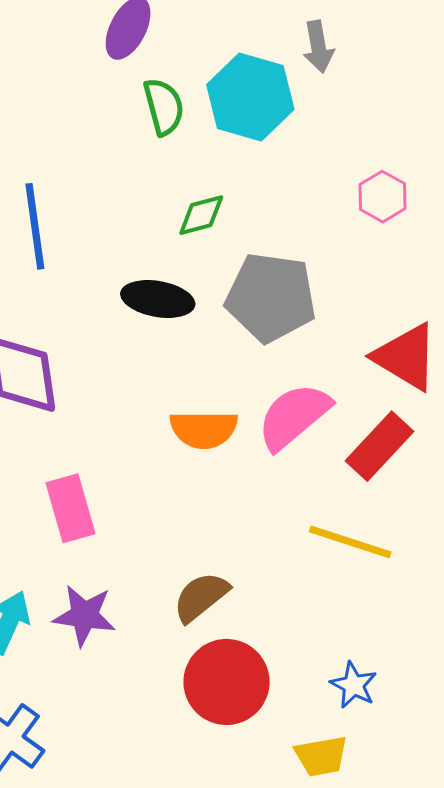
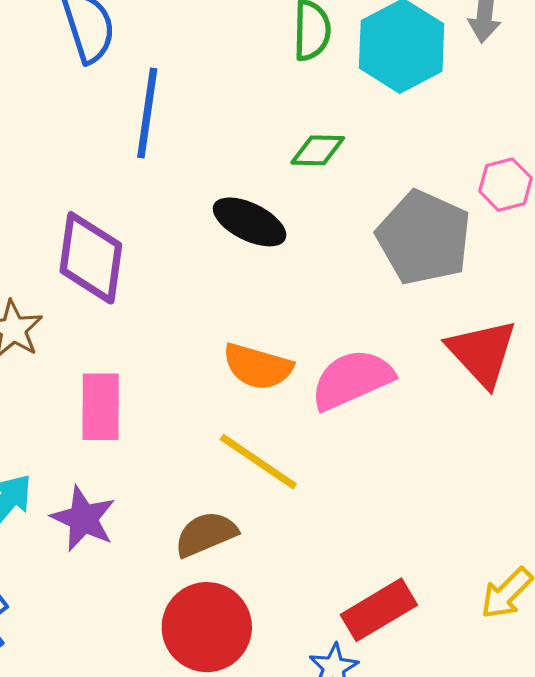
gray pentagon: (271, 297) -> (424, 238), moved
red rectangle: (380, 446) -> (379, 610), moved
yellow line: (350, 542) -> (258, 462), moved

